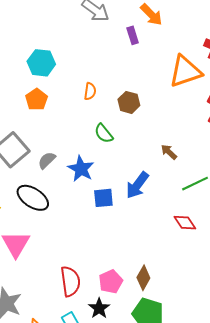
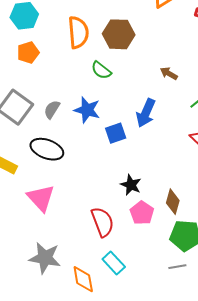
orange semicircle: (90, 91) -> (78, 32), size x1.8
orange pentagon: (37, 99) -> (28, 53), turned 30
brown hexagon: (129, 102) -> (119, 34), size x1.4
black star: (99, 308) -> (131, 185), moved

